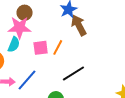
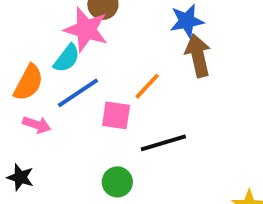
pink square: (41, 48) -> (116, 115), moved
blue line: (27, 80) -> (78, 93), moved

